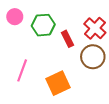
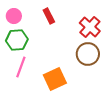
green hexagon: (43, 25) -> (17, 40), moved
red rectangle: (68, 39) -> (49, 16), moved

